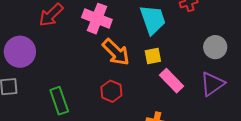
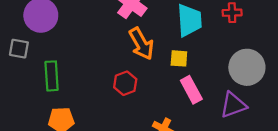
gray circle: (215, 47) -> (247, 67), size x1.4
green rectangle: (59, 101) -> (52, 76), moved

